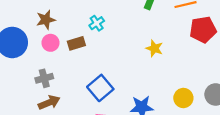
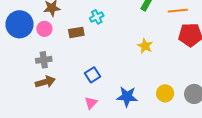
pink circle: (51, 43) -> (44, 29), moved
blue square: (100, 88) -> (92, 75), size x0.7

